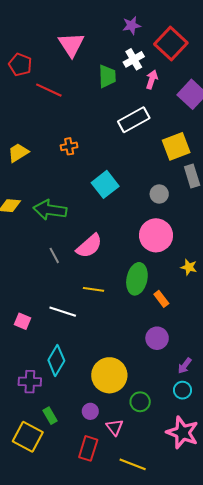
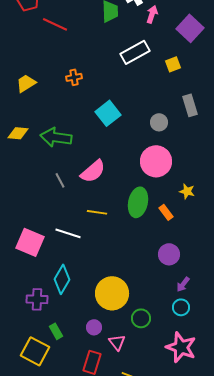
yellow square: (176, 146) -> (173, 64), moved, size x0.6
orange rectangle: (161, 299) -> (166, 212), moved
pink square: (22, 321) -> (30, 242), size x1.8
purple circle: (157, 338) -> (169, 254), moved

